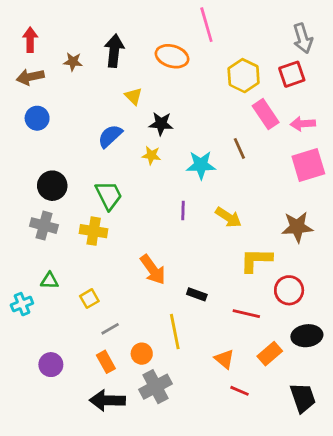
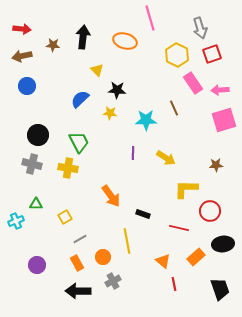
gray arrow: (303, 38) -> (200, 28), moved
red arrow: (30, 40) -> (22, 29), turned 96
brown star: (297, 227) -> (216, 165), size x0.6
gray cross: (155, 387) -> (113, 281), size x0.7
red line: (239, 391) -> (174, 284), turned 56

